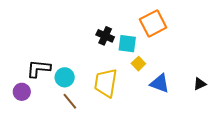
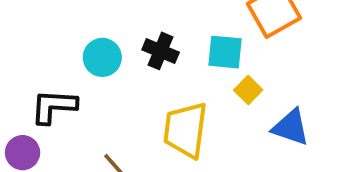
black cross: (105, 36) -> (161, 51), moved
cyan circle: (65, 77) -> (102, 57), moved

